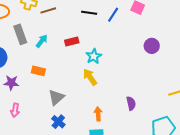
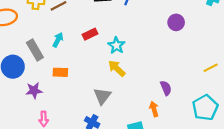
gray rectangle: (20, 34) -> (35, 50), moved
gray triangle: (56, 97) -> (102, 96), moved
orange arrow: (98, 114) -> (154, 109), moved

